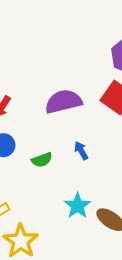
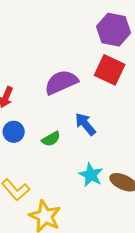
blue arrow: (81, 151) -> (85, 124), size x1.4

